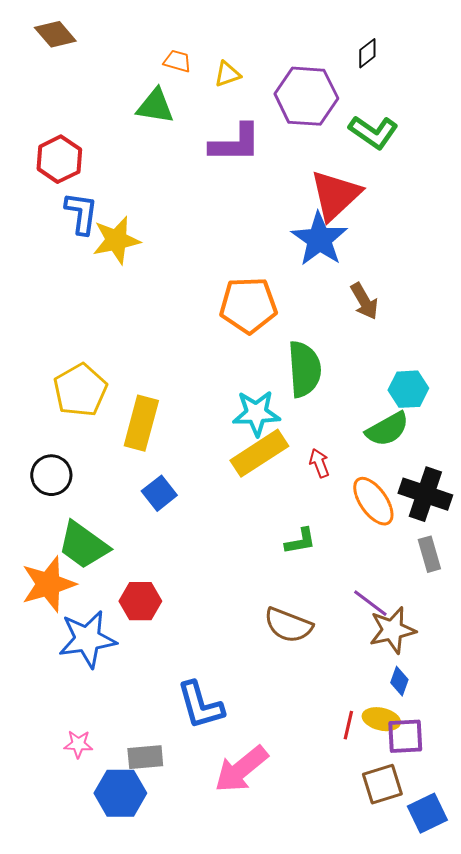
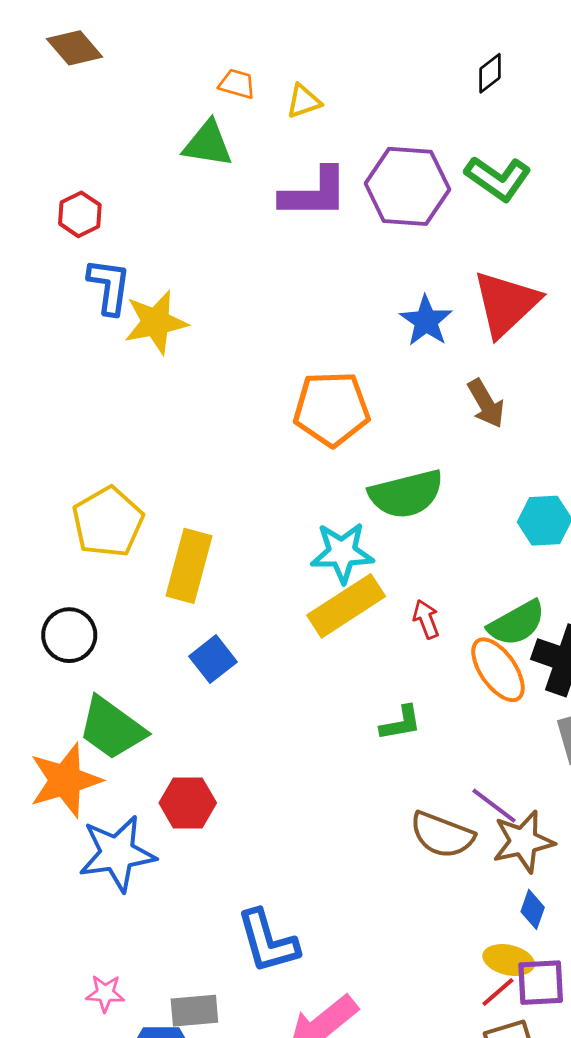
purple hexagon: (306, 96) -> (407, 186), moved
red hexagon: (59, 159) -> (80, 214), size x0.7
red triangle: (335, 195) -> (506, 304), moved
blue star: (319, 239) -> (426, 321), size x0.7
green semicircle: (304, 369) -> (406, 494), turned 80
green semicircle: (387, 429) -> (517, 623), moved
brown semicircle: (288, 625) -> (442, 835), moved
red line: (348, 725) -> (498, 992), moved, turned 36

